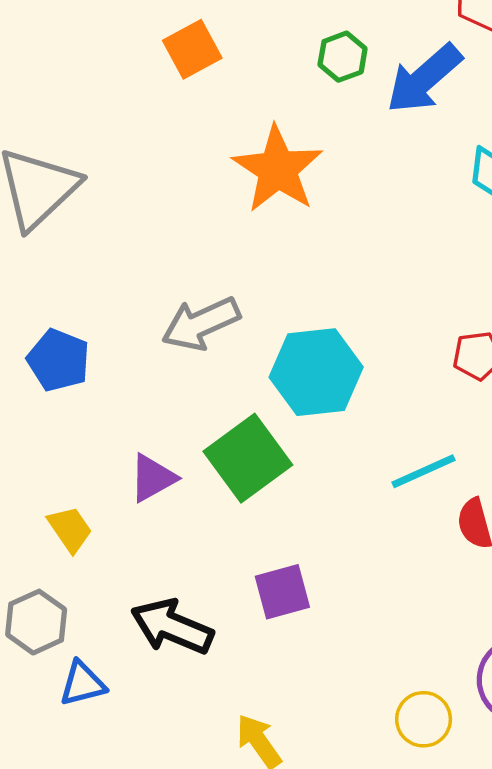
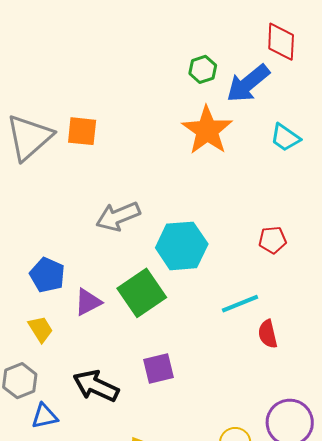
orange square: (192, 49) -> (82, 131), moved, turned 32
orange star: (278, 169) -> (207, 130), moved
blue pentagon: (58, 360) -> (47, 275), moved

